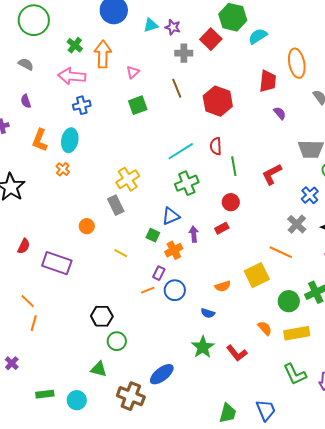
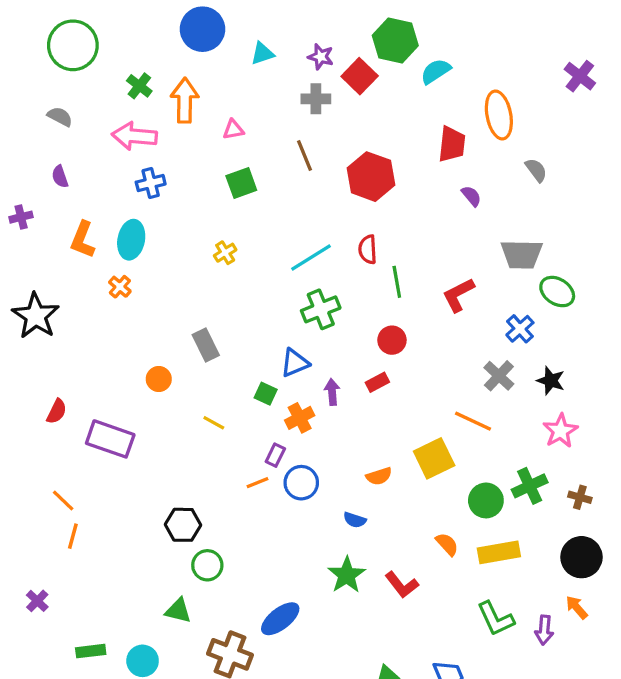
purple star: (173, 27) -> (321, 57), moved
pink triangle: (133, 72) -> (233, 130), turned 32
yellow cross: (128, 179) -> (225, 253), moved, size x0.6

